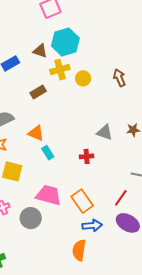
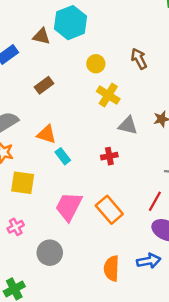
yellow cross: (60, 70) -> (108, 95), moved, turned -36
pink trapezoid: (49, 195) -> (69, 206), turned -72
gray circle: (31, 218) -> (50, 253), moved
blue arrow: (92, 226) -> (149, 261), moved

